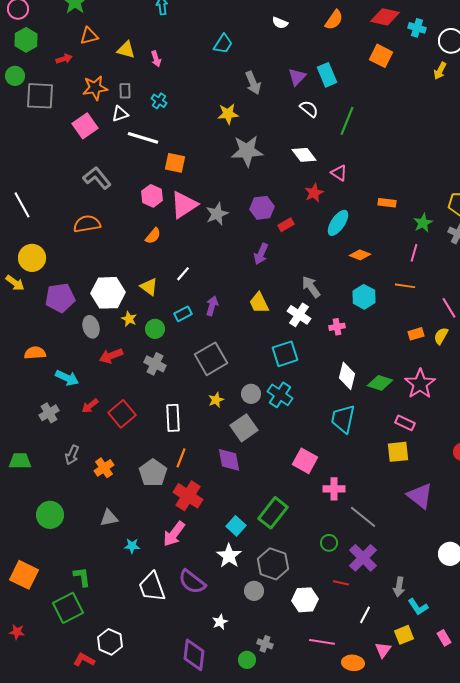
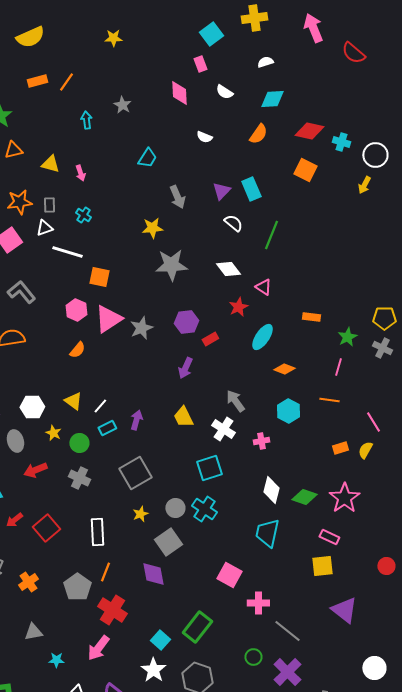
white line: (183, 274) -> (100, 406), moved
white hexagon: (108, 293) -> (32, 407), size x0.7

